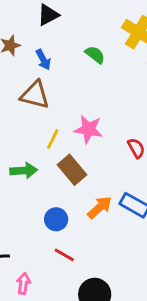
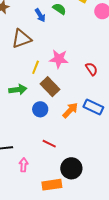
blue arrow: (43, 60) -> (40, 15), moved
brown triangle: (35, 95) -> (21, 39), turned -30
blue circle: (56, 219) -> (40, 109), moved

